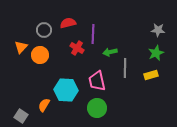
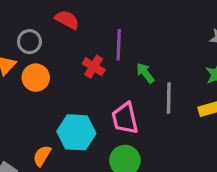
red semicircle: (68, 23) -> (67, 20), moved, turned 42
gray circle: (44, 30) -> (29, 42), moved
green arrow: (110, 52) -> (145, 73), turned 64

